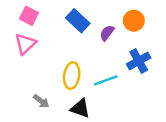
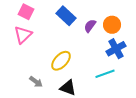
orange circle: (134, 21) -> (112, 25), moved
yellow ellipse: (72, 76) -> (61, 61), turned 35
cyan line: (106, 80) -> (105, 74), moved

